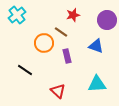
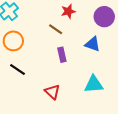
orange circle: (44, 43) -> (13, 41), moved

